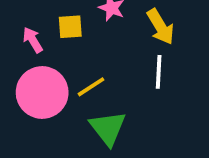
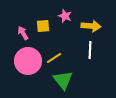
yellow arrow: (160, 27) -> (91, 26), turned -54

